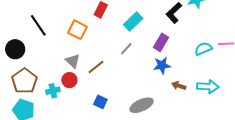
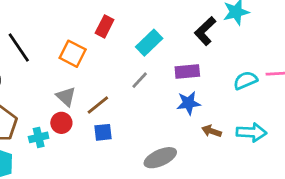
purple rectangle: (161, 42) -> (187, 71), turned 54
blue square: (100, 102) -> (103, 132), moved, turned -32

